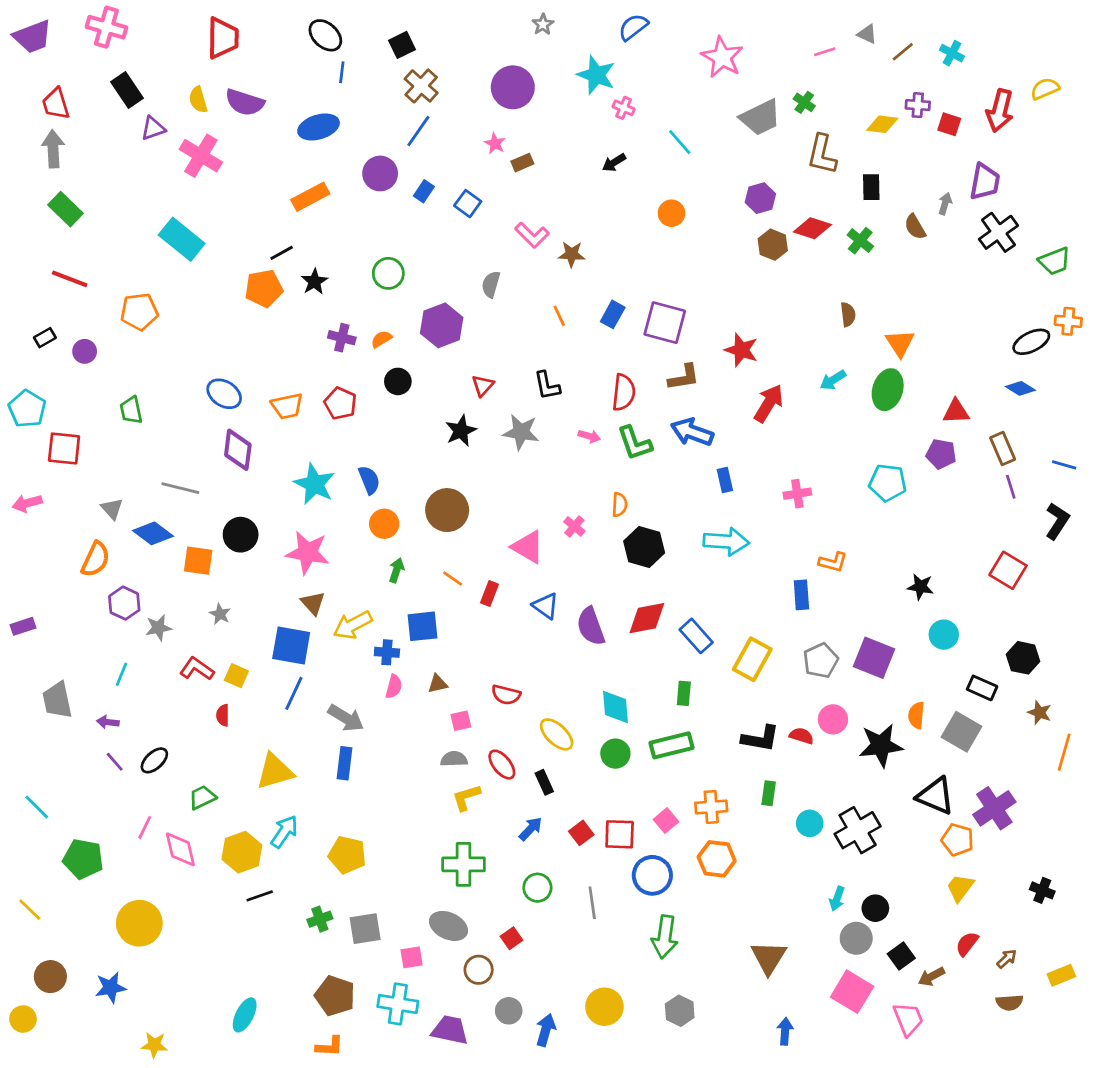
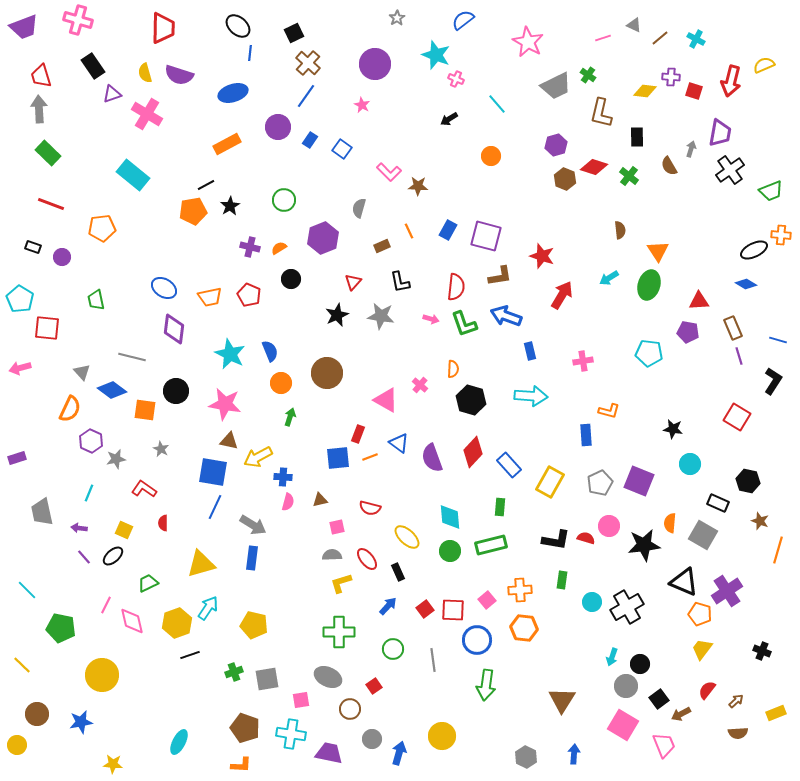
brown rectangle: (522, 163) -> (382, 246), moved
black rectangle: (45, 338) -> (33, 247), turned 49
orange line: (453, 578) -> (370, 457), moved, turned -56
brown triangle: (313, 603) -> (229, 441), turned -36
red diamond: (647, 618) -> (473, 452), turned -36
blue square: (423, 626) -> (338, 458), moved
yellow square: (236, 676) -> (124, 530), moved
gray hexagon: (680, 1011) -> (526, 757), moved

